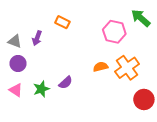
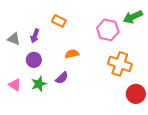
green arrow: (141, 18) -> (133, 17), turned -66
purple circle: (18, 64) -> (34, 60), moved
orange semicircle: (101, 67) -> (72, 54), moved
orange cross: (127, 68) -> (120, 64), turned -35

